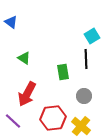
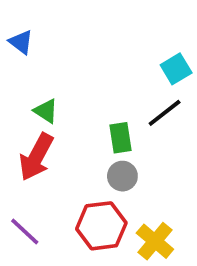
black line: (86, 59) -> (165, 113), turned 54
red arrow: (27, 94) -> (36, 157), moved
gray circle: (84, 96) -> (122, 176), moved

